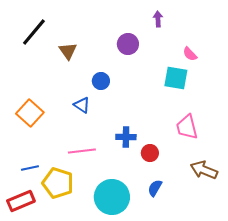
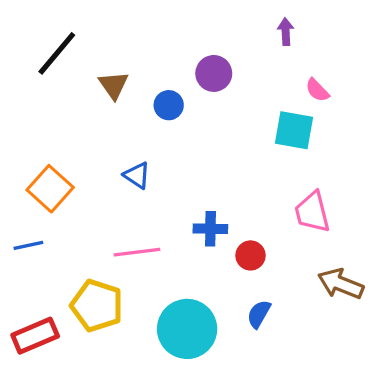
purple arrow: (158, 19) -> (286, 32), moved
blue circle: (101, 81) -> (169, 105), moved
blue line: (30, 168) -> (28, 245), moved

